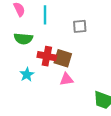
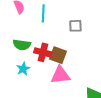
green semicircle: (23, 39) -> (22, 45), moved
pink triangle: (66, 79) -> (60, 75), size x1.5

